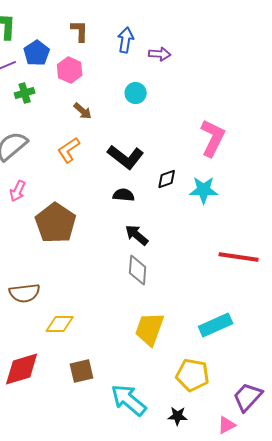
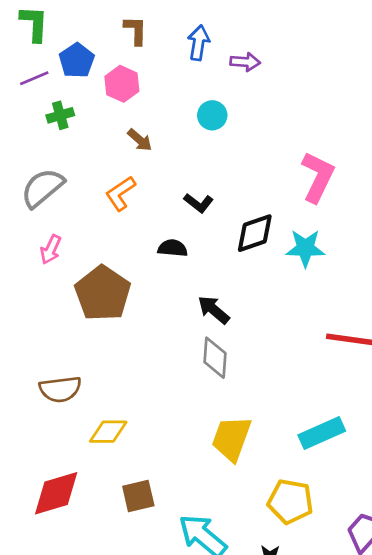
black L-shape: (126, 157) -> (199, 203), size x0.6
black diamond: (167, 179) -> (255, 233), size x1.5
black semicircle: (124, 195) -> (173, 248), moved

